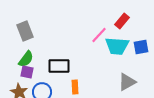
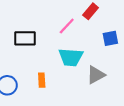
cyan trapezoid: (117, 46) -> (71, 57), moved
black rectangle: (59, 66) -> (25, 38), moved

